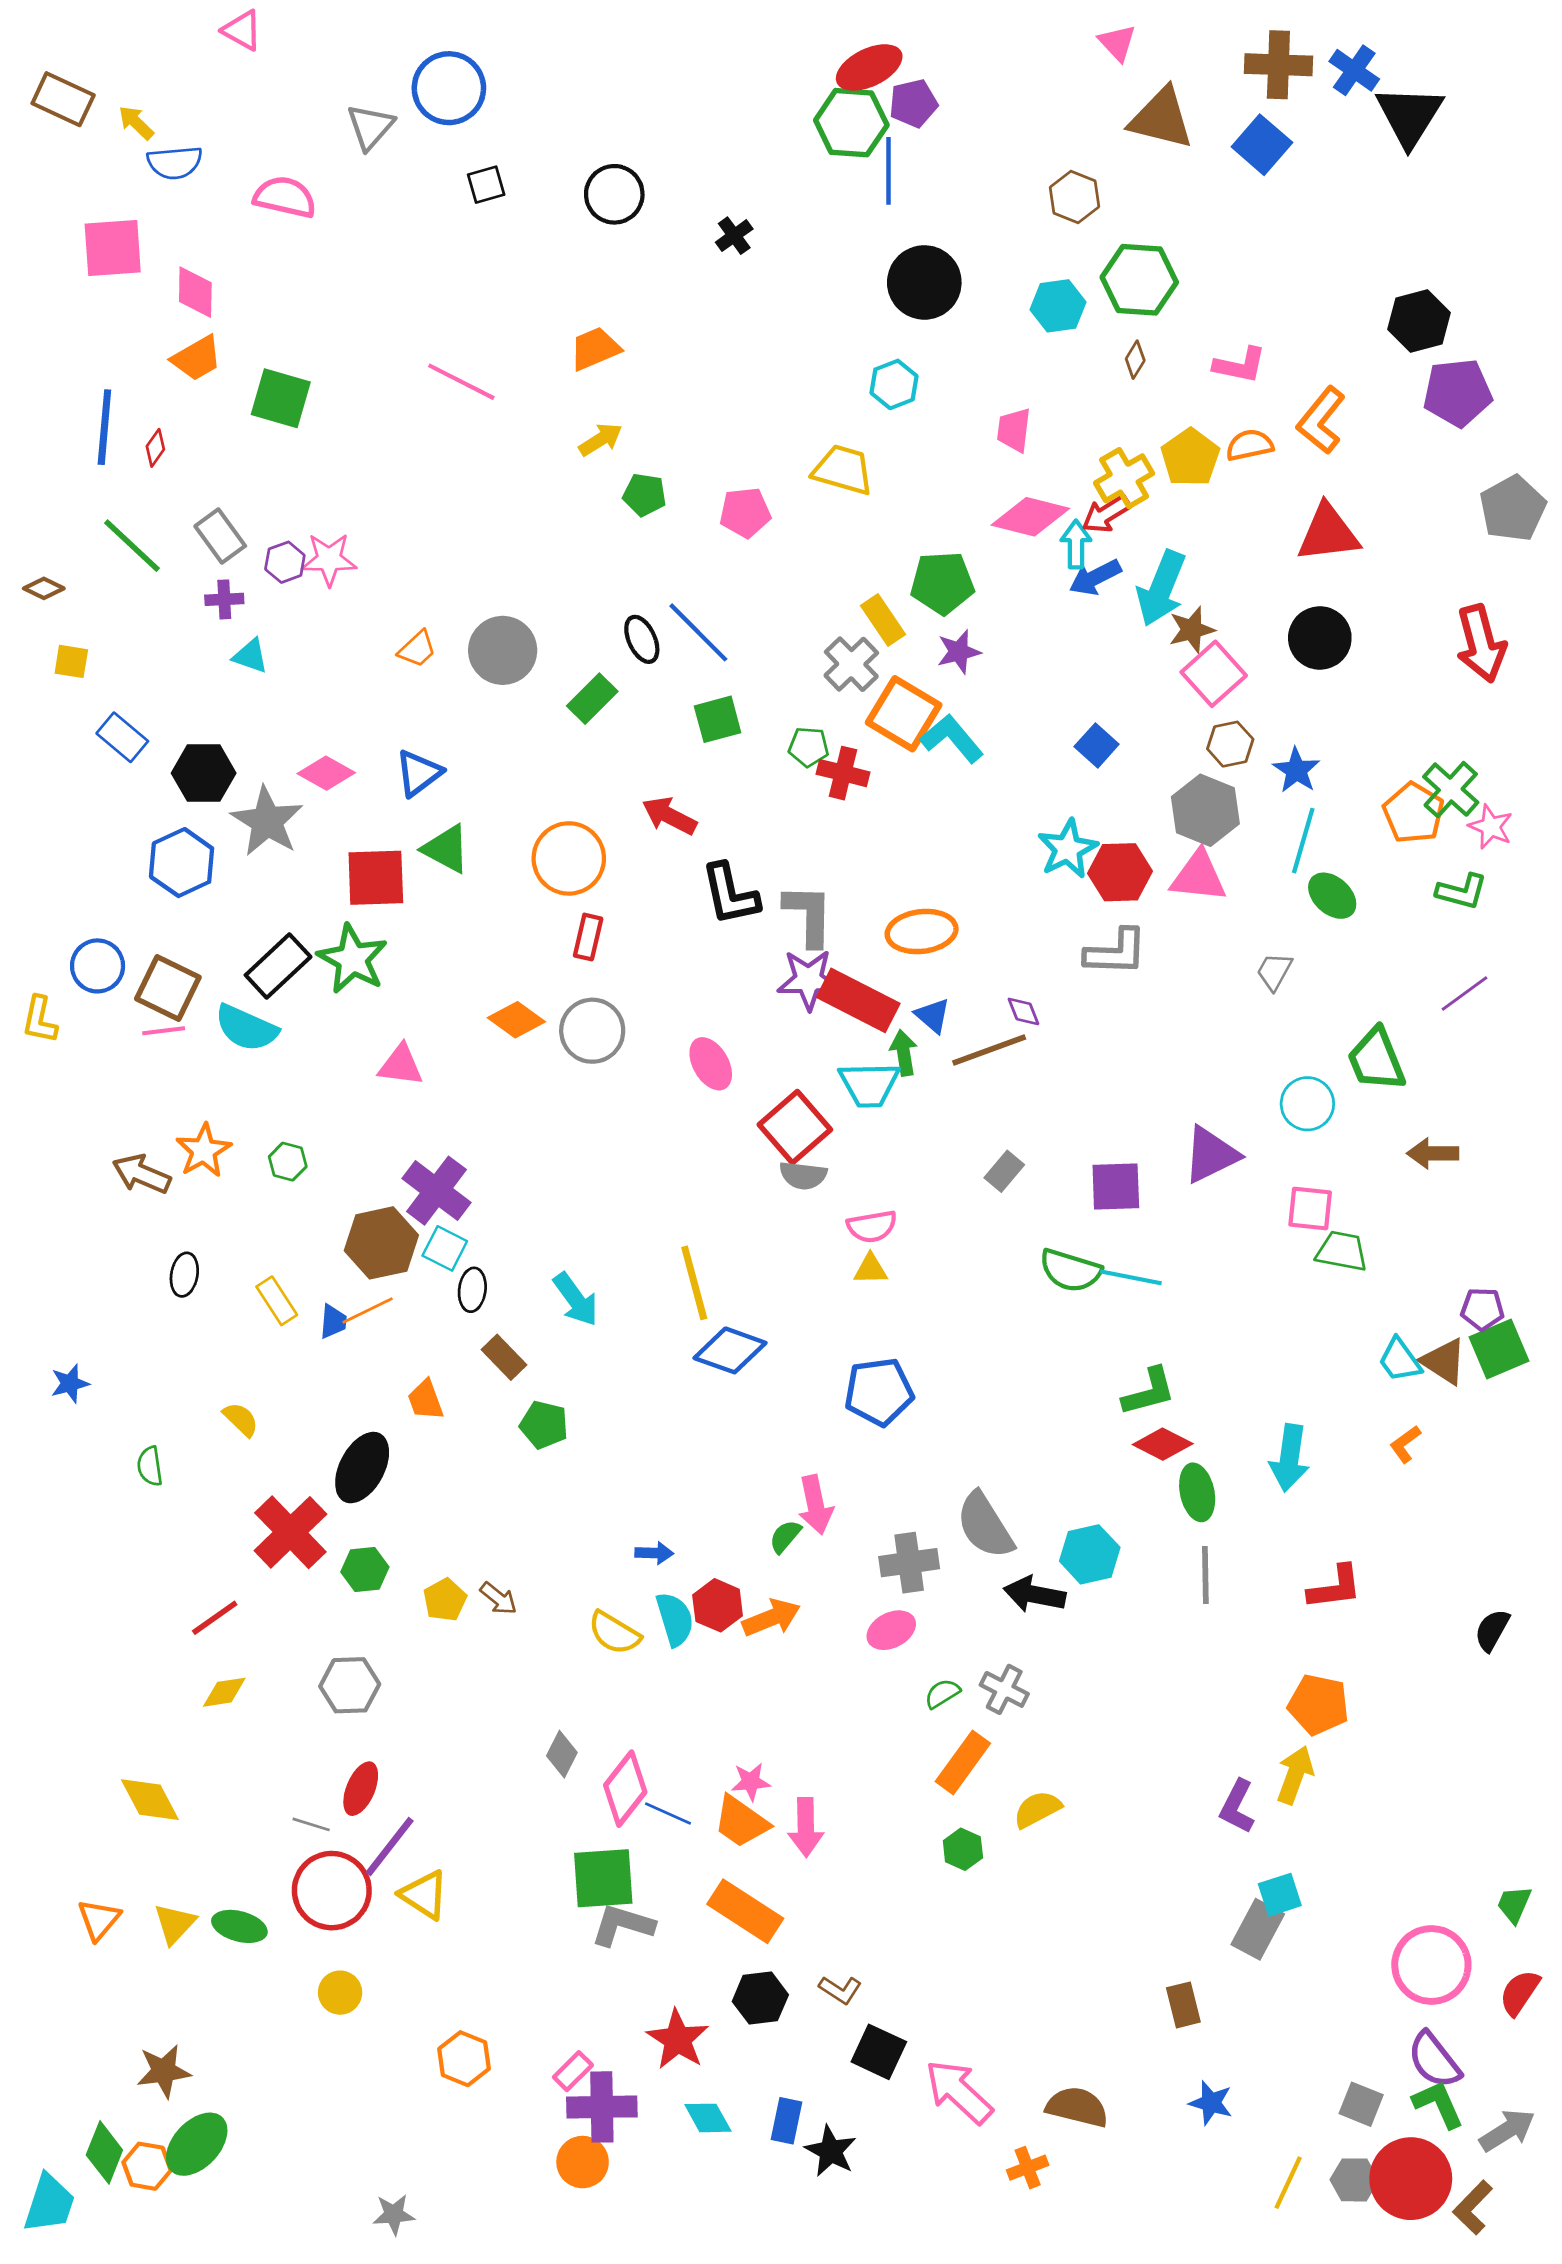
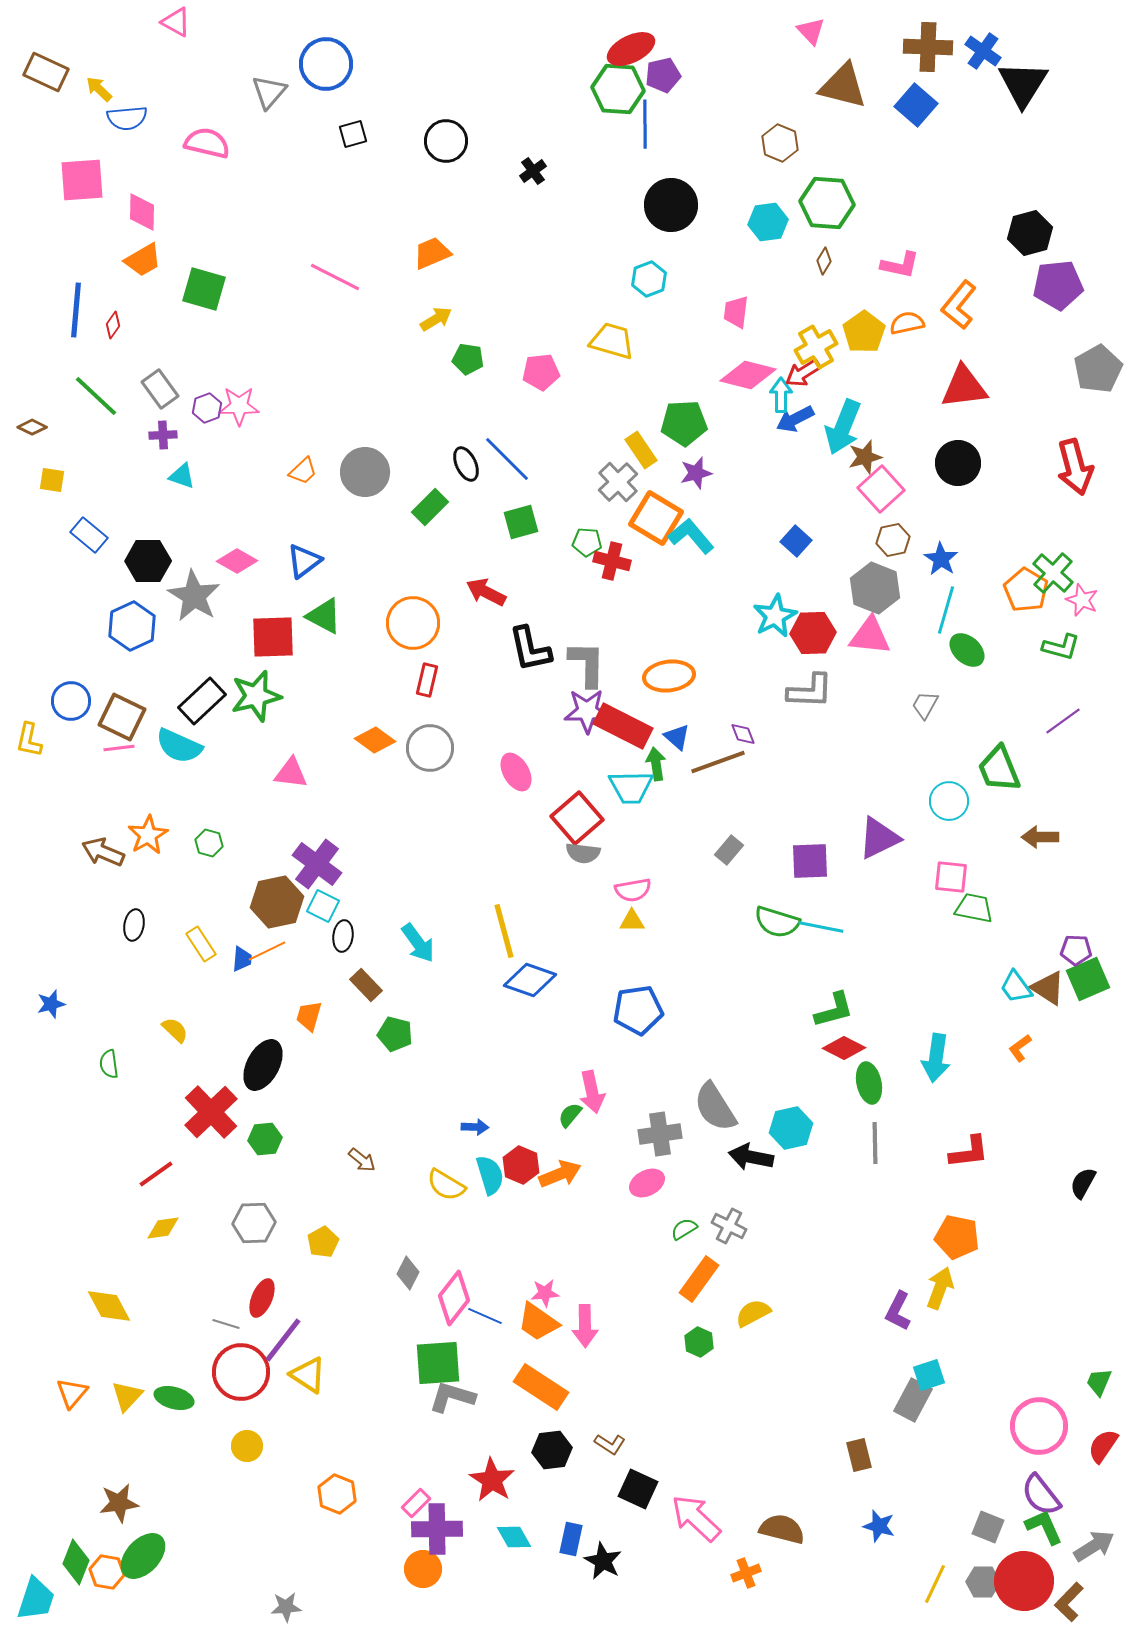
green star: (352, 959) -> (256, 696), turned 30
orange trapezoid: (425, 1400) -> (309, 1016), turned 36
yellow pentagon: (445, 1600) -> (323, 1242), moved

